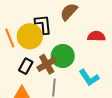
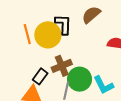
green circle: (63, 56) -> (80, 79), moved
black rectangle: (26, 66) -> (40, 76), moved

